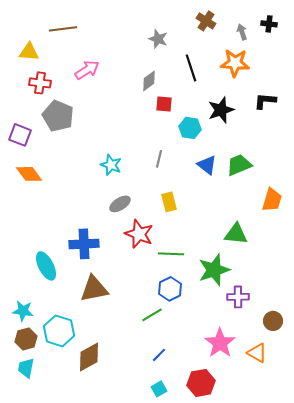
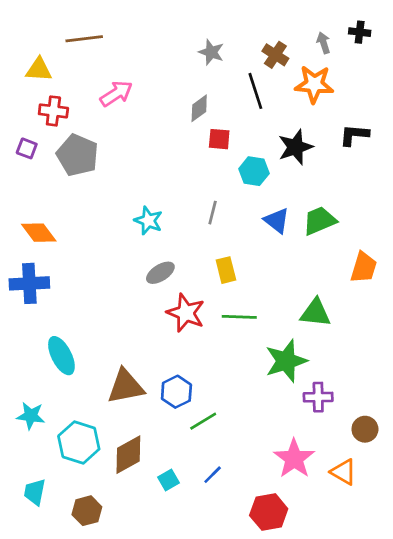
brown cross: (206, 21) -> (275, 55), moved
purple square: (20, 135) -> (27, 148), moved, size x0.7
blue cross: (84, 244) -> (29, 283), moved
green line: (171, 254) -> (239, 317), moved
blue hexagon: (170, 289) -> (176, 392), moved
brown hexagon: (26, 339) -> (87, 511), moved
brown diamond: (89, 357) -> (128, 455), moved
cyan square: (159, 389) -> (168, 480), moved

